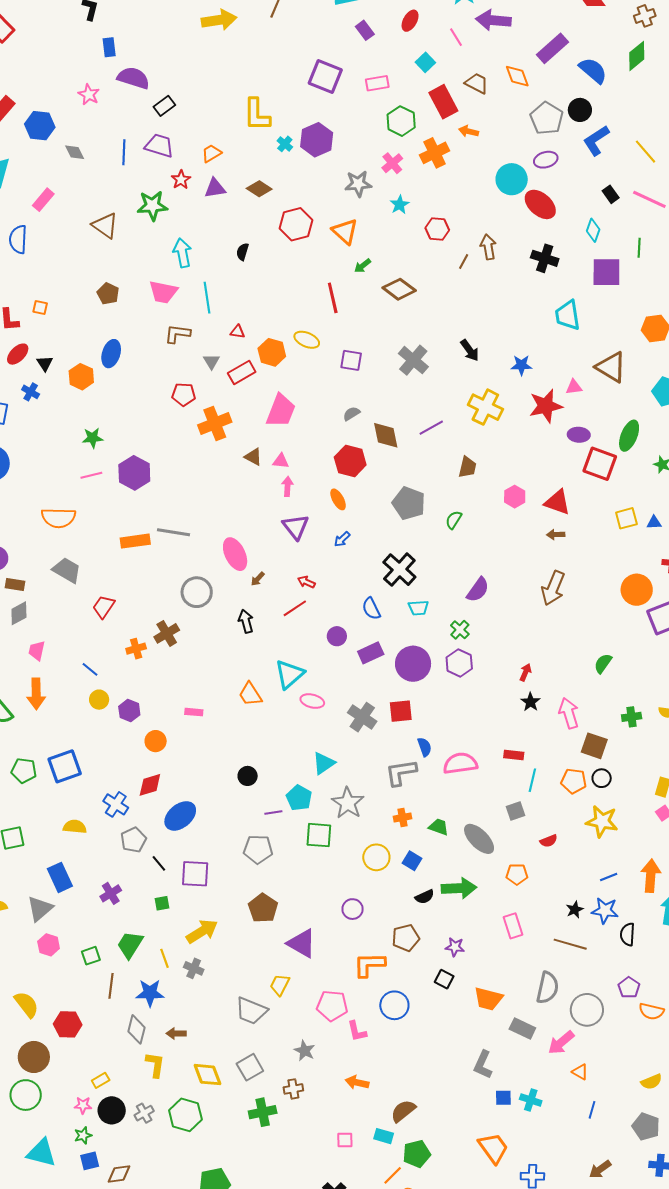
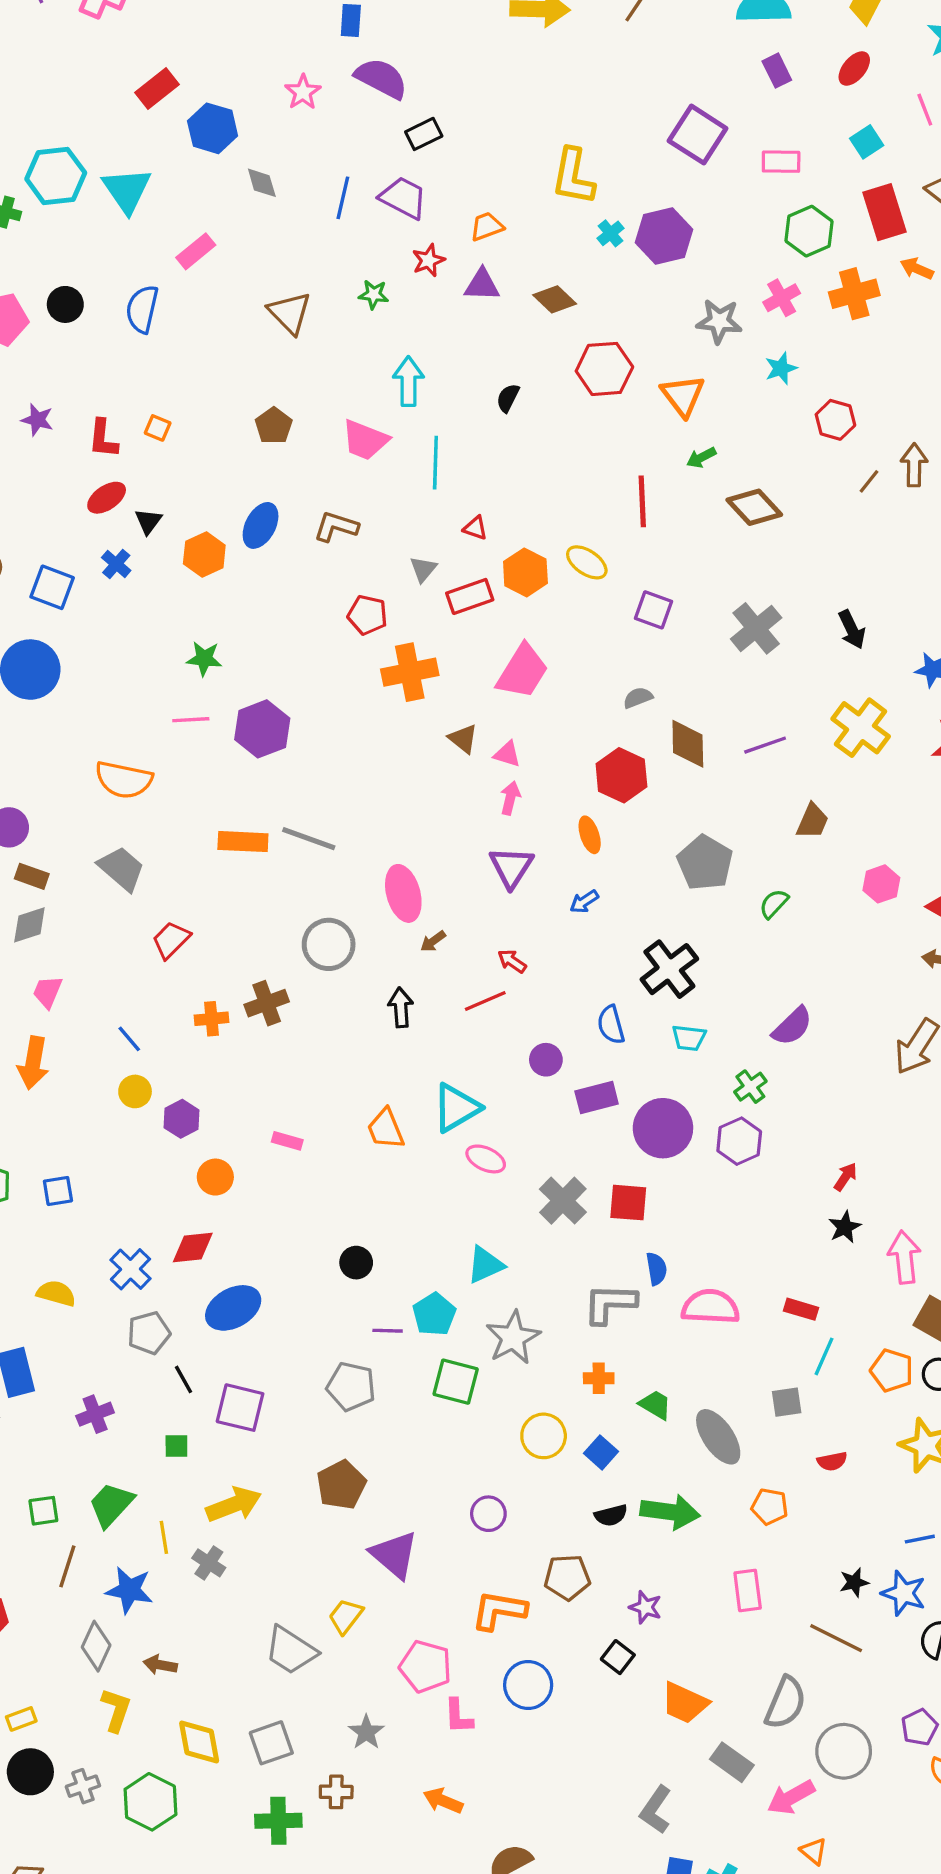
green star: (152, 206) -> (374, 294), size x0.6
brown L-shape: (177, 334) -> (336, 527), moved
blue square: (65, 766) -> (58, 1191), size x0.6

